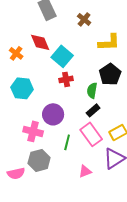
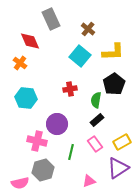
red diamond: (40, 42) -> (30, 41), moved
cyan square: (62, 56) -> (80, 56), moved
pink rectangle: (91, 134) -> (95, 144), size x0.7

